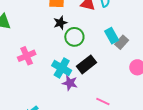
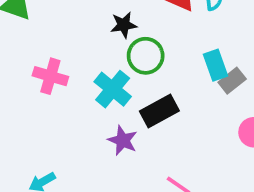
pink cross: (27, 56) -> (50, 76), turned 30
cyan cross: (62, 68) -> (113, 89), moved

